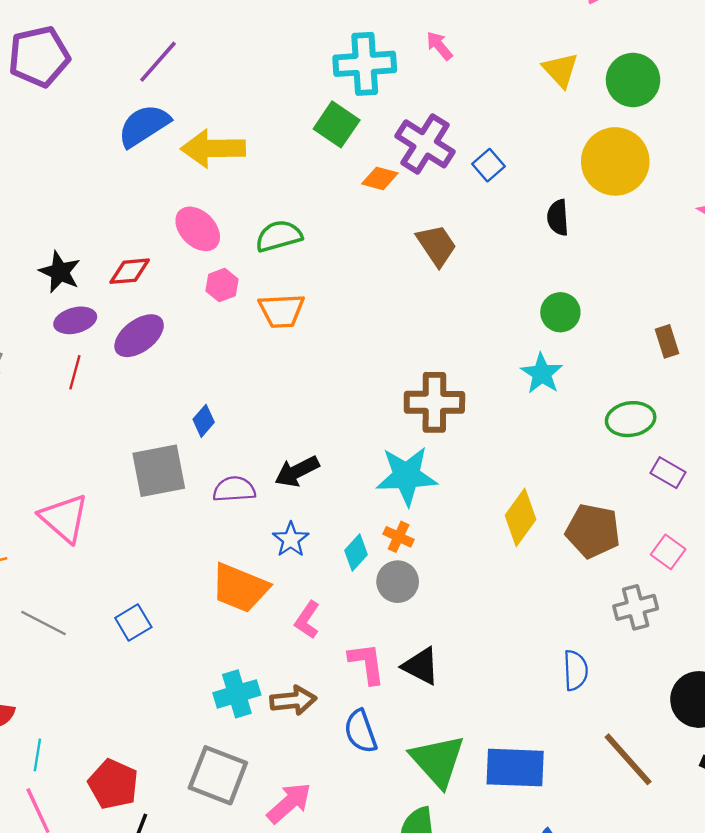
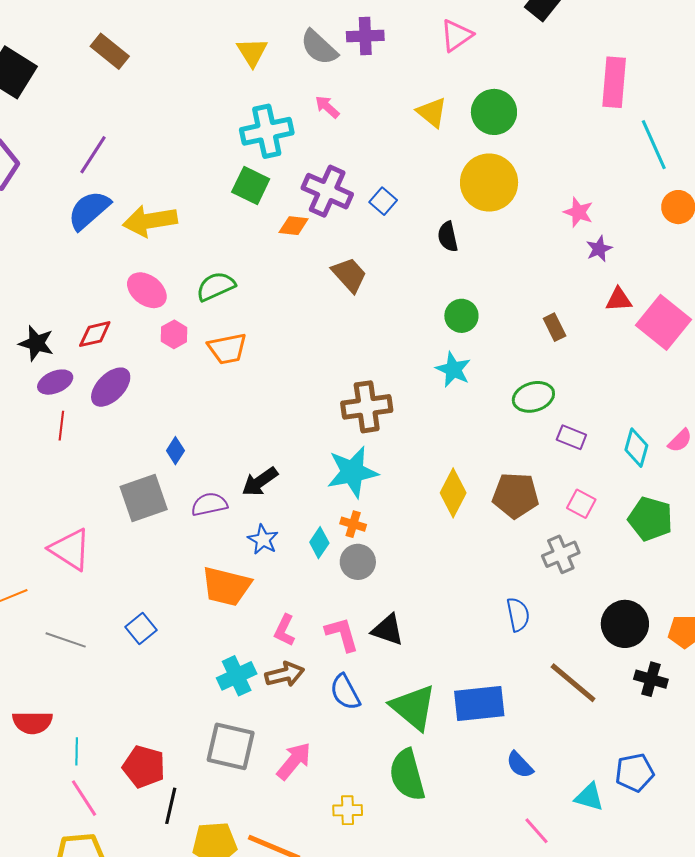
pink L-shape: (307, 620) -> (285, 630), moved

